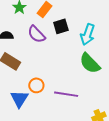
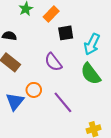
purple semicircle: (36, 34) -> (53, 62), moved
purple line: (66, 94) -> (63, 102), turned 35

